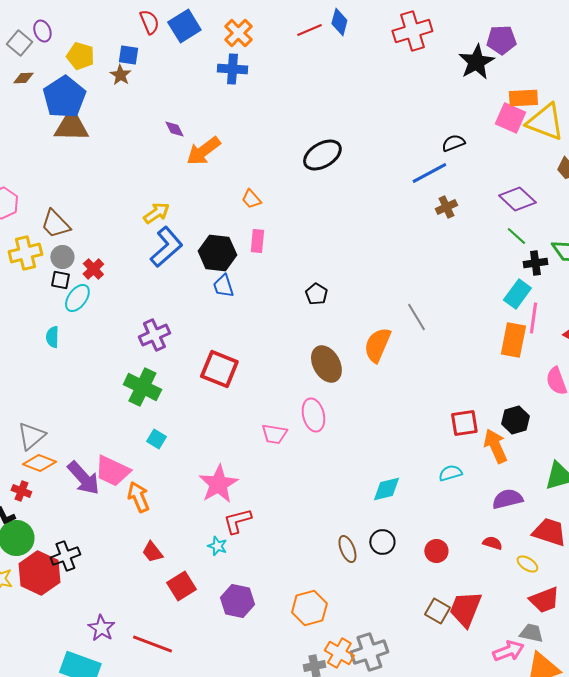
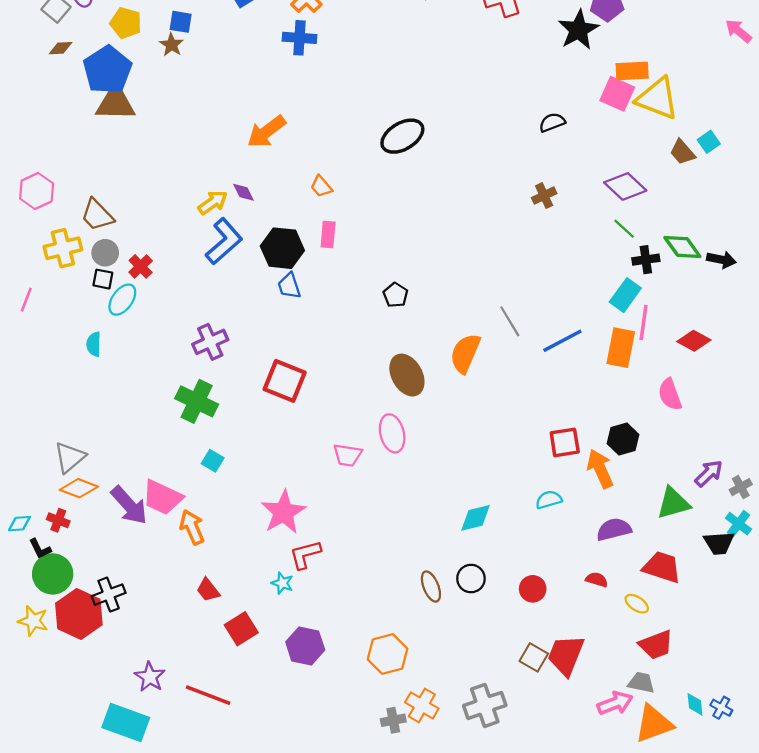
purple diamond: (174, 129) -> (243, 192), moved
blue line: (429, 173) -> (562, 341), moved
gray cross: (369, 652) -> (485, 705), moved

